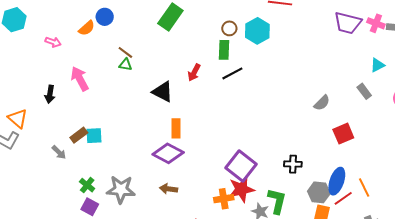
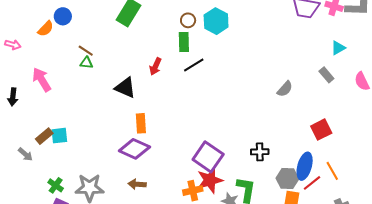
red square: (343, 134) -> (321, 130), moved

